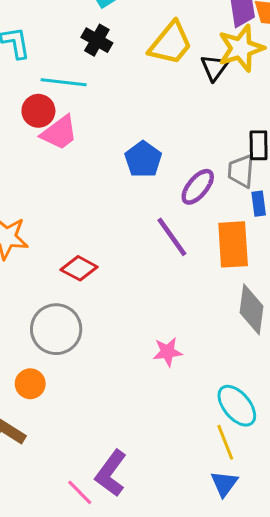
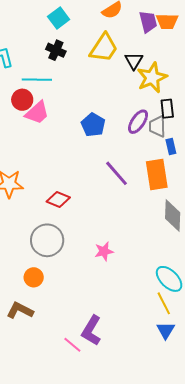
yellow star: (241, 48) -> (152, 78), moved
purple ellipse: (198, 187) -> (138, 122), moved
pink star: (168, 352) -> (104, 251), moved

